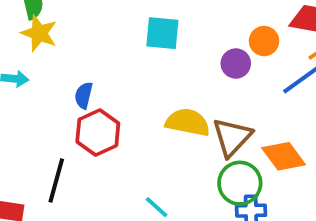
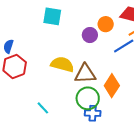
brown triangle: (232, 137) -> (85, 74), turned 40
orange diamond: (284, 156) -> (112, 86), turned 65

